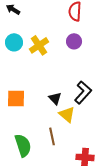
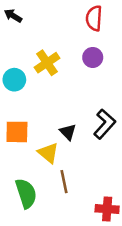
cyan circle: (14, 42) -> (14, 80), moved
yellow triangle: (67, 114) -> (48, 153), moved

